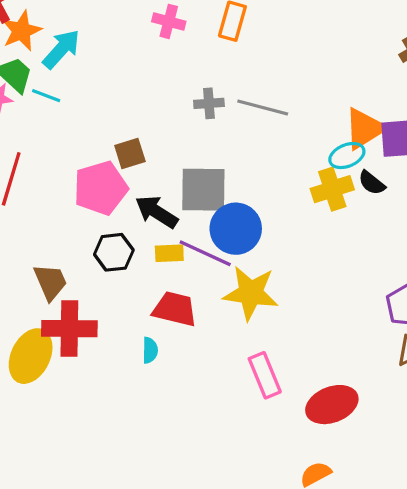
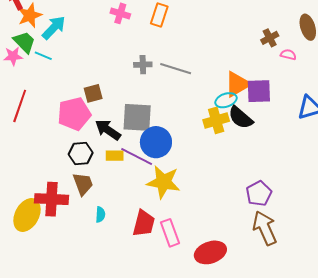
black semicircle: (372, 183) -> (240, 118), size x1.5
brown trapezoid: (50, 282) -> (83, 184), moved
red trapezoid: (175, 309) -> (144, 223), moved, turned 88

